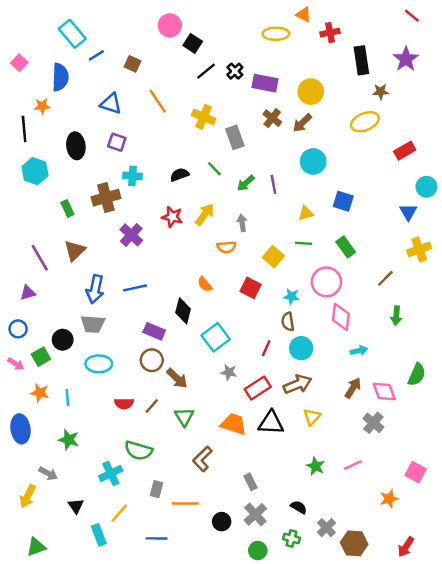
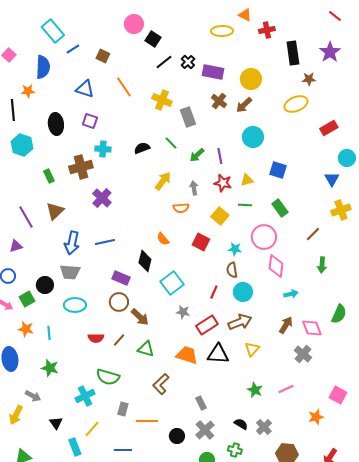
red star: (172, 217) -> (223, 183), moved
green triangle: (184, 417) -> (146, 349), turned -42
gray cross: (326, 528) -> (264, 427), moved

